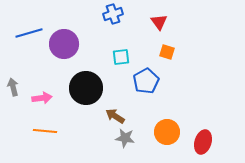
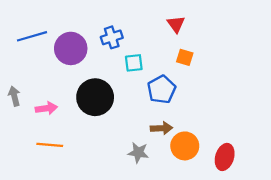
blue cross: (113, 14) -> (112, 37), moved
brown arrow: (115, 116) -> (162, 128), moved, turned 144

